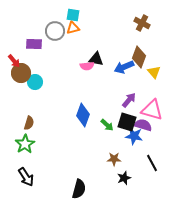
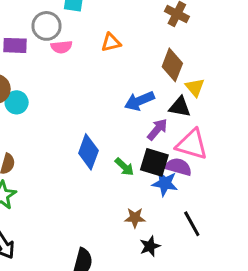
orange triangle: (73, 28) -> (111, 42), moved
black triangle: (96, 59) -> (180, 107), moved
pink semicircle: (87, 66) -> (61, 47), moved
blue arrow: (124, 67) -> (139, 101), moved

